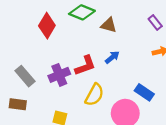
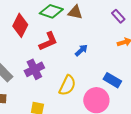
brown triangle: (109, 25) -> (75, 12), moved
red L-shape: (85, 66) -> (48, 41), moved

